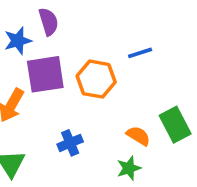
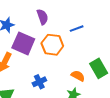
purple semicircle: (49, 22) -> (42, 17), moved
purple square: (45, 74) -> (23, 43), turned 35

